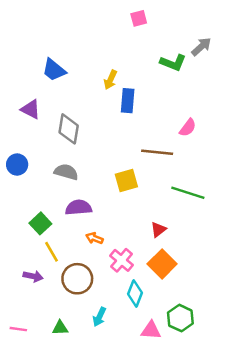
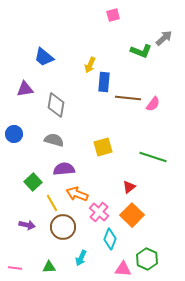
purple triangle: (31, 109) -> (25, 89), turned -36
brown line: (157, 152) -> (128, 98), moved
orange arrow: (94, 238) -> (77, 194), size x1.5
yellow line: (51, 252) -> (52, 203), moved

